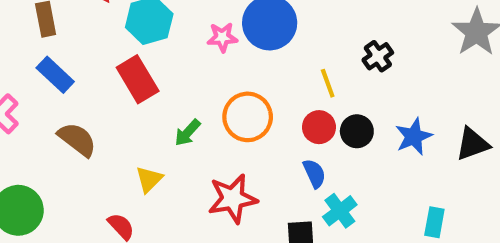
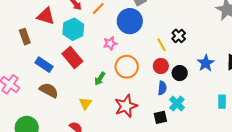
pink star: (222, 37) -> (110, 43), moved
black cross: (378, 56) -> (179, 36), moved
blue rectangle: (55, 75) -> (44, 65), moved
black circle: (357, 131) -> (180, 73), moved
blue semicircle: (314, 173) -> (162, 88), turned 40

